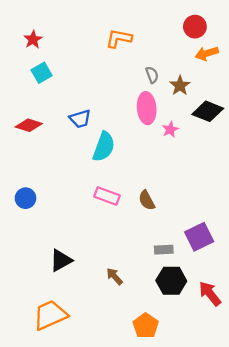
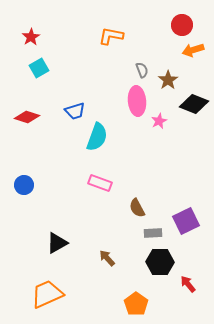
brown semicircle: (147, 200) -> (137, 208), moved
red arrow: (210, 294) -> (188, 284), moved, size x0.7

